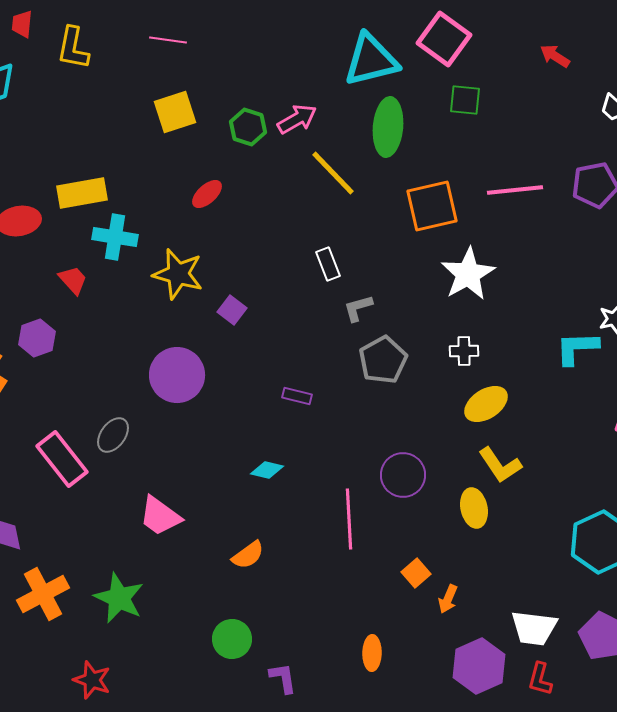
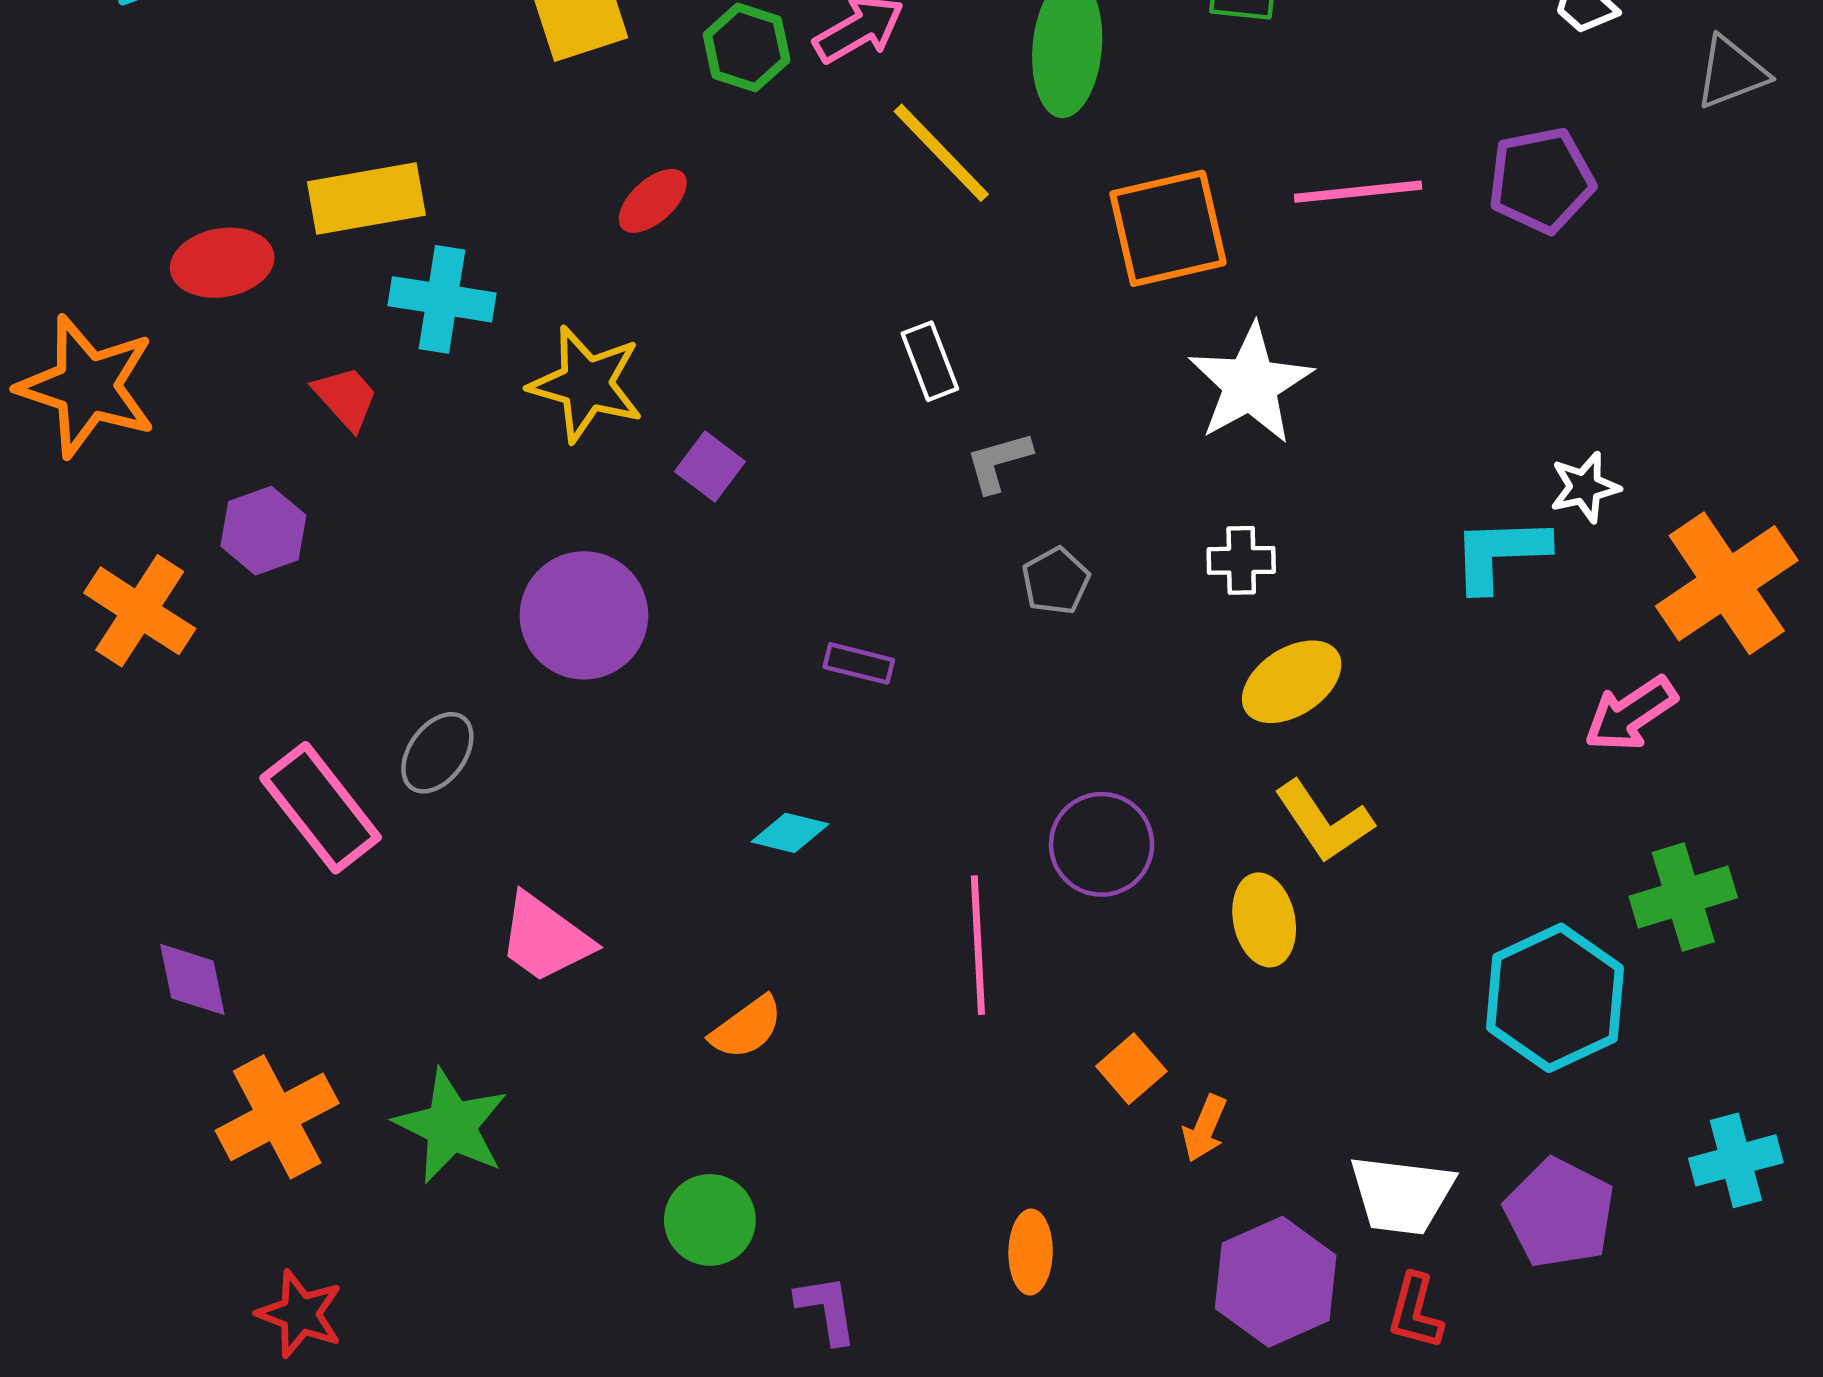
gray pentagon: (383, 360) -> (1056, 581), size x0.6
red star: (92, 680) -> (300, 1314), moved

